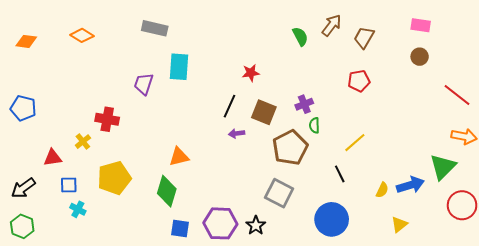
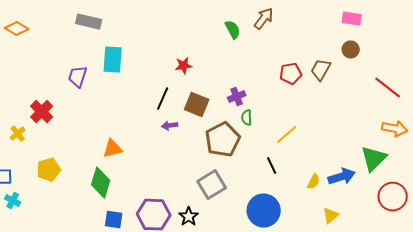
brown trapezoid: (364, 37) -> (321, 70), moved
red cross: (107, 119) -> (42, 112), turned 35
yellow pentagon: (114, 178) -> (49, 170), size x0.7
gray square: (279, 193) -> (212, 185), turned 32

